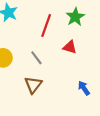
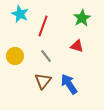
red line: (46, 26) -> (43, 26), moved
blue arrow: (84, 88) -> (69, 84), moved, size x1.5

